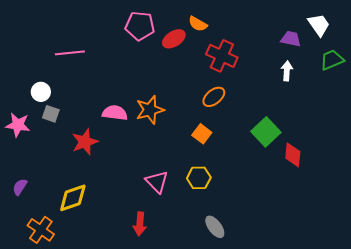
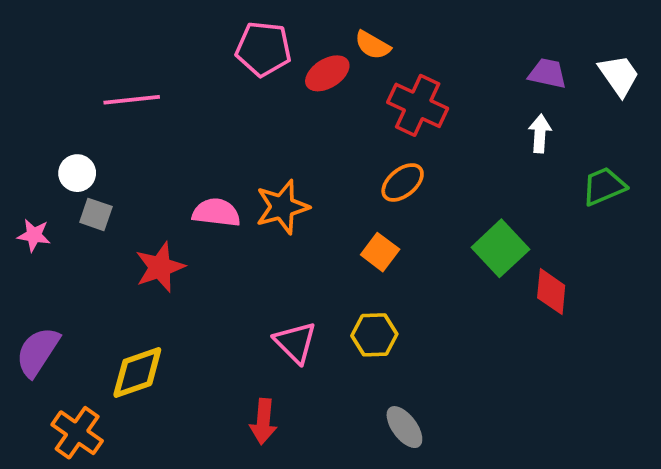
white trapezoid: (319, 25) -> (619, 75), moved
green trapezoid: (332, 60) -> (604, 186), moved
pink star: (18, 125) -> (34, 235), size x0.7
purple semicircle: (20, 187) -> (38, 352), size x1.6

